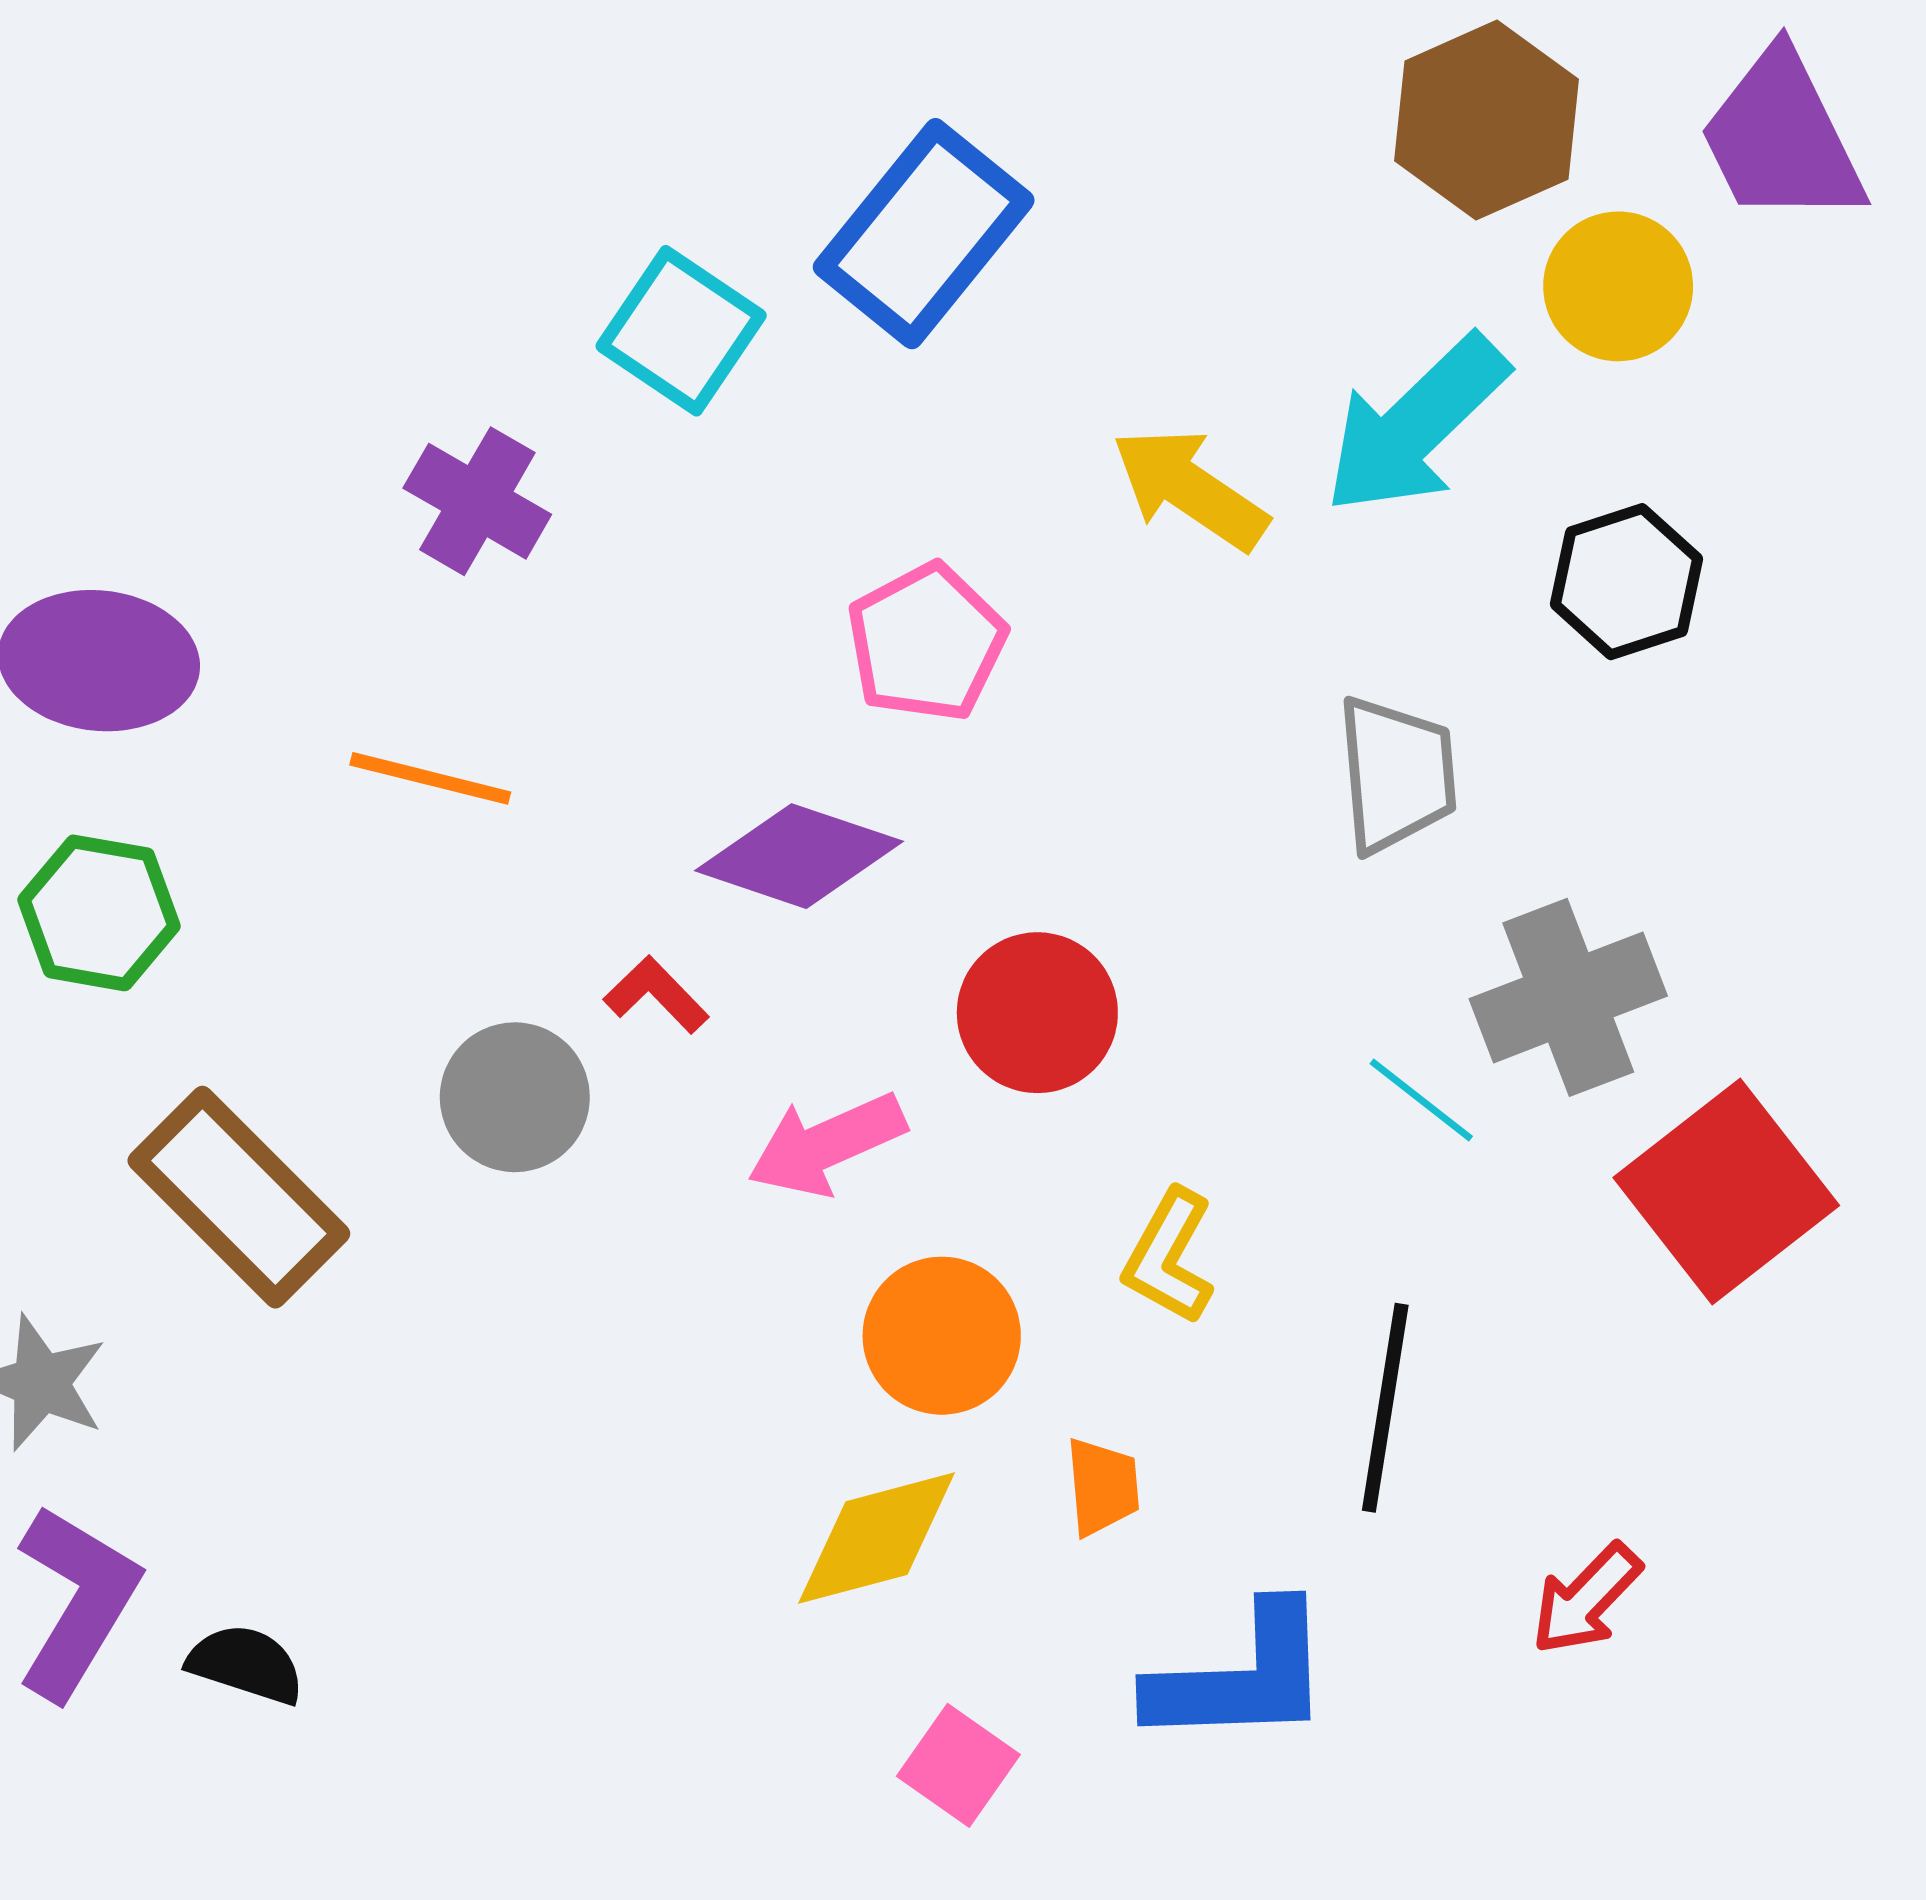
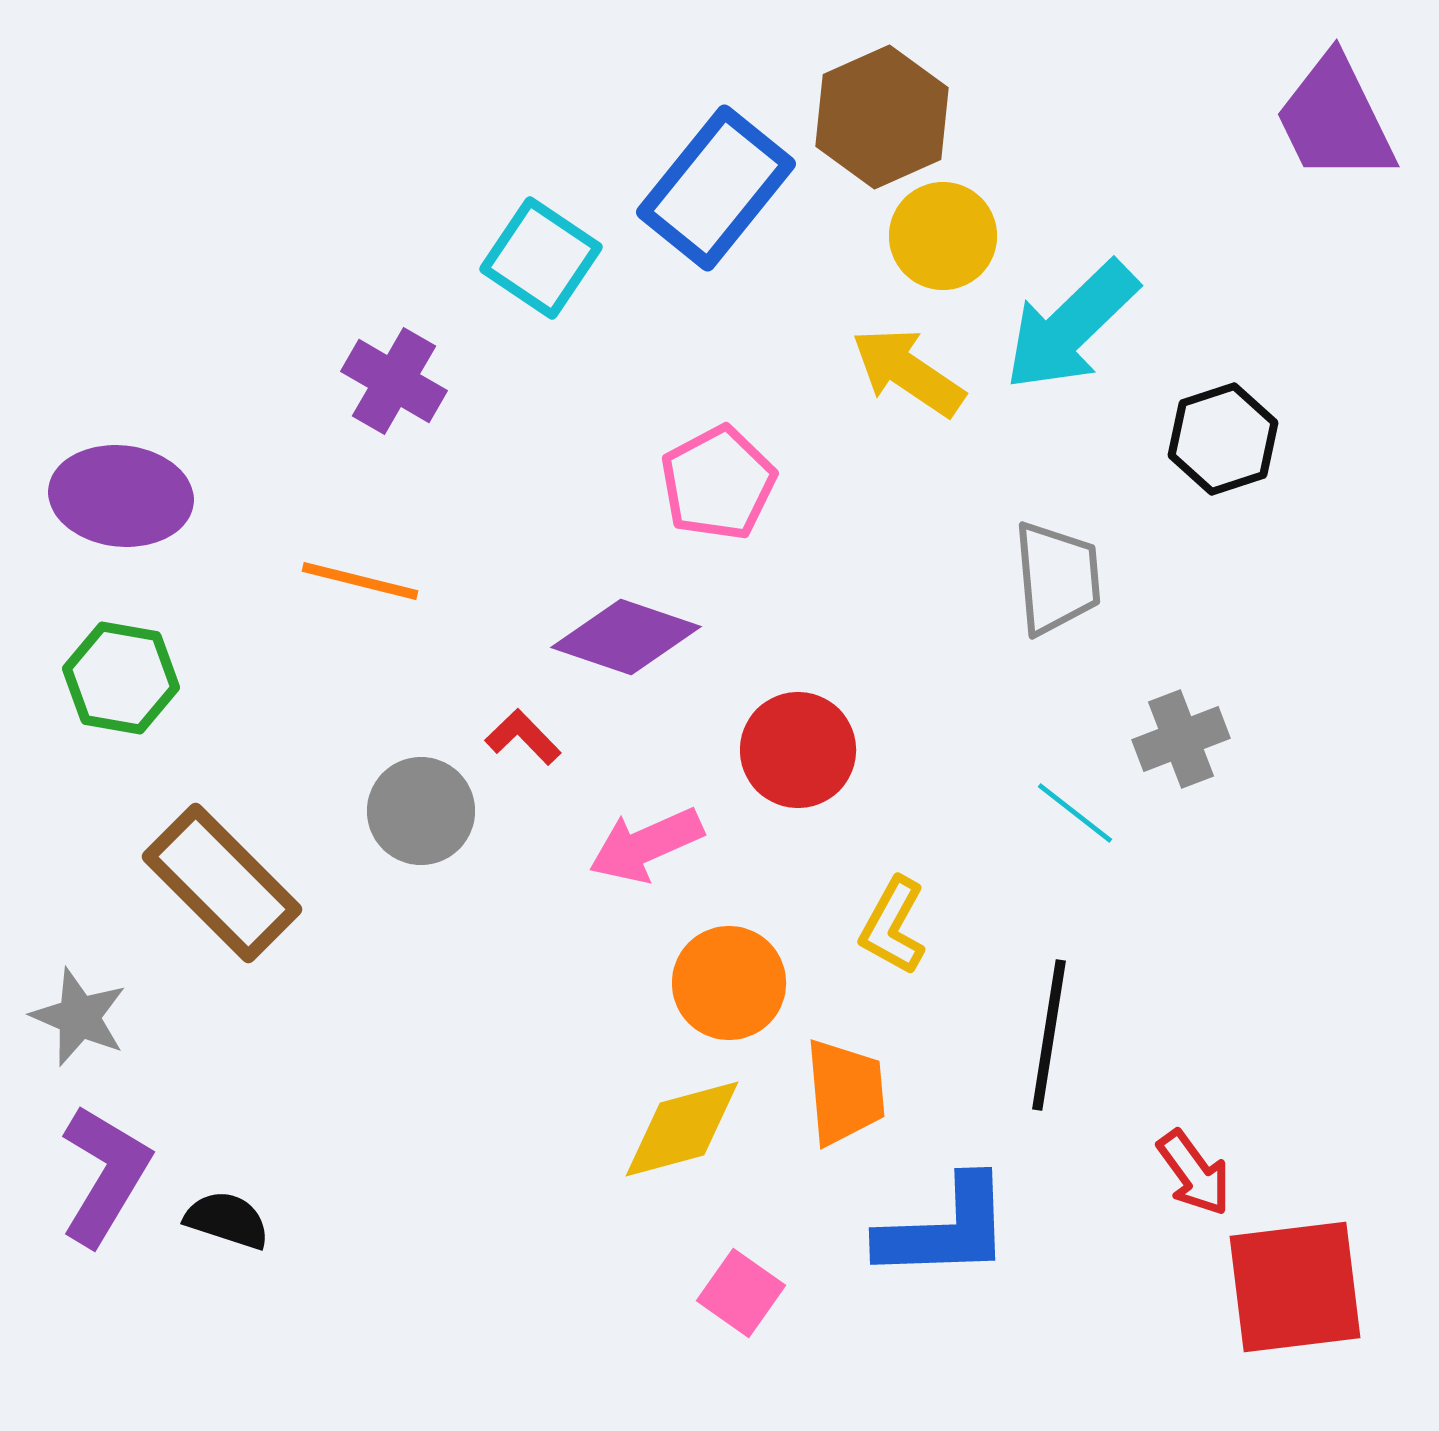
brown hexagon: (1486, 120) -> (882, 117), moved
yellow circle: (1618, 286) -> (943, 236), moved
gray cross: (1568, 997) -> (1181, 739), size x0.7
red square: (1726, 1192) -> (1295, 1287), moved, turned 31
orange trapezoid: (1102, 1487) -> (845, 1092), size x1.5
red arrow: (1586, 1599) -> (1194, 1173), turned -80

